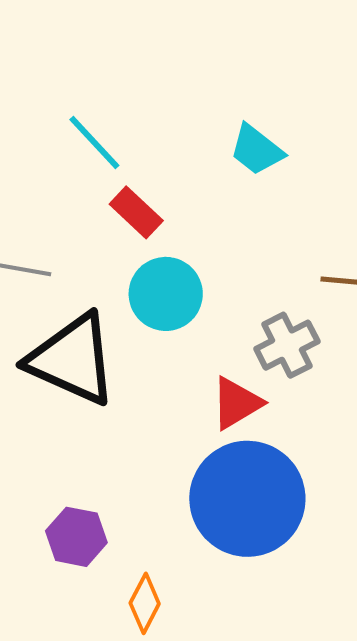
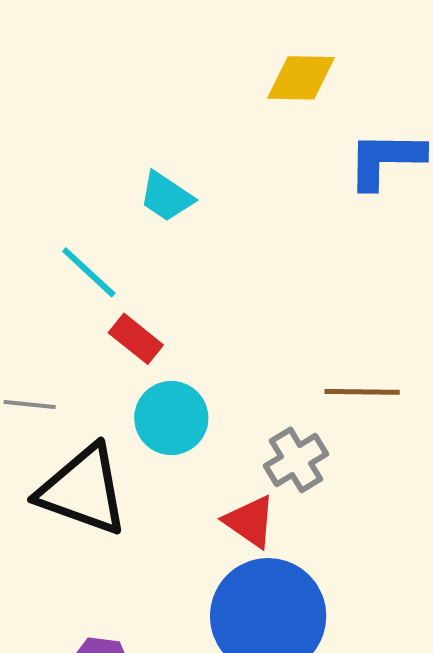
cyan trapezoid: (257, 150) -> (166, 197), moved
red triangle: (237, 403) -> (250, 522), turned -50

